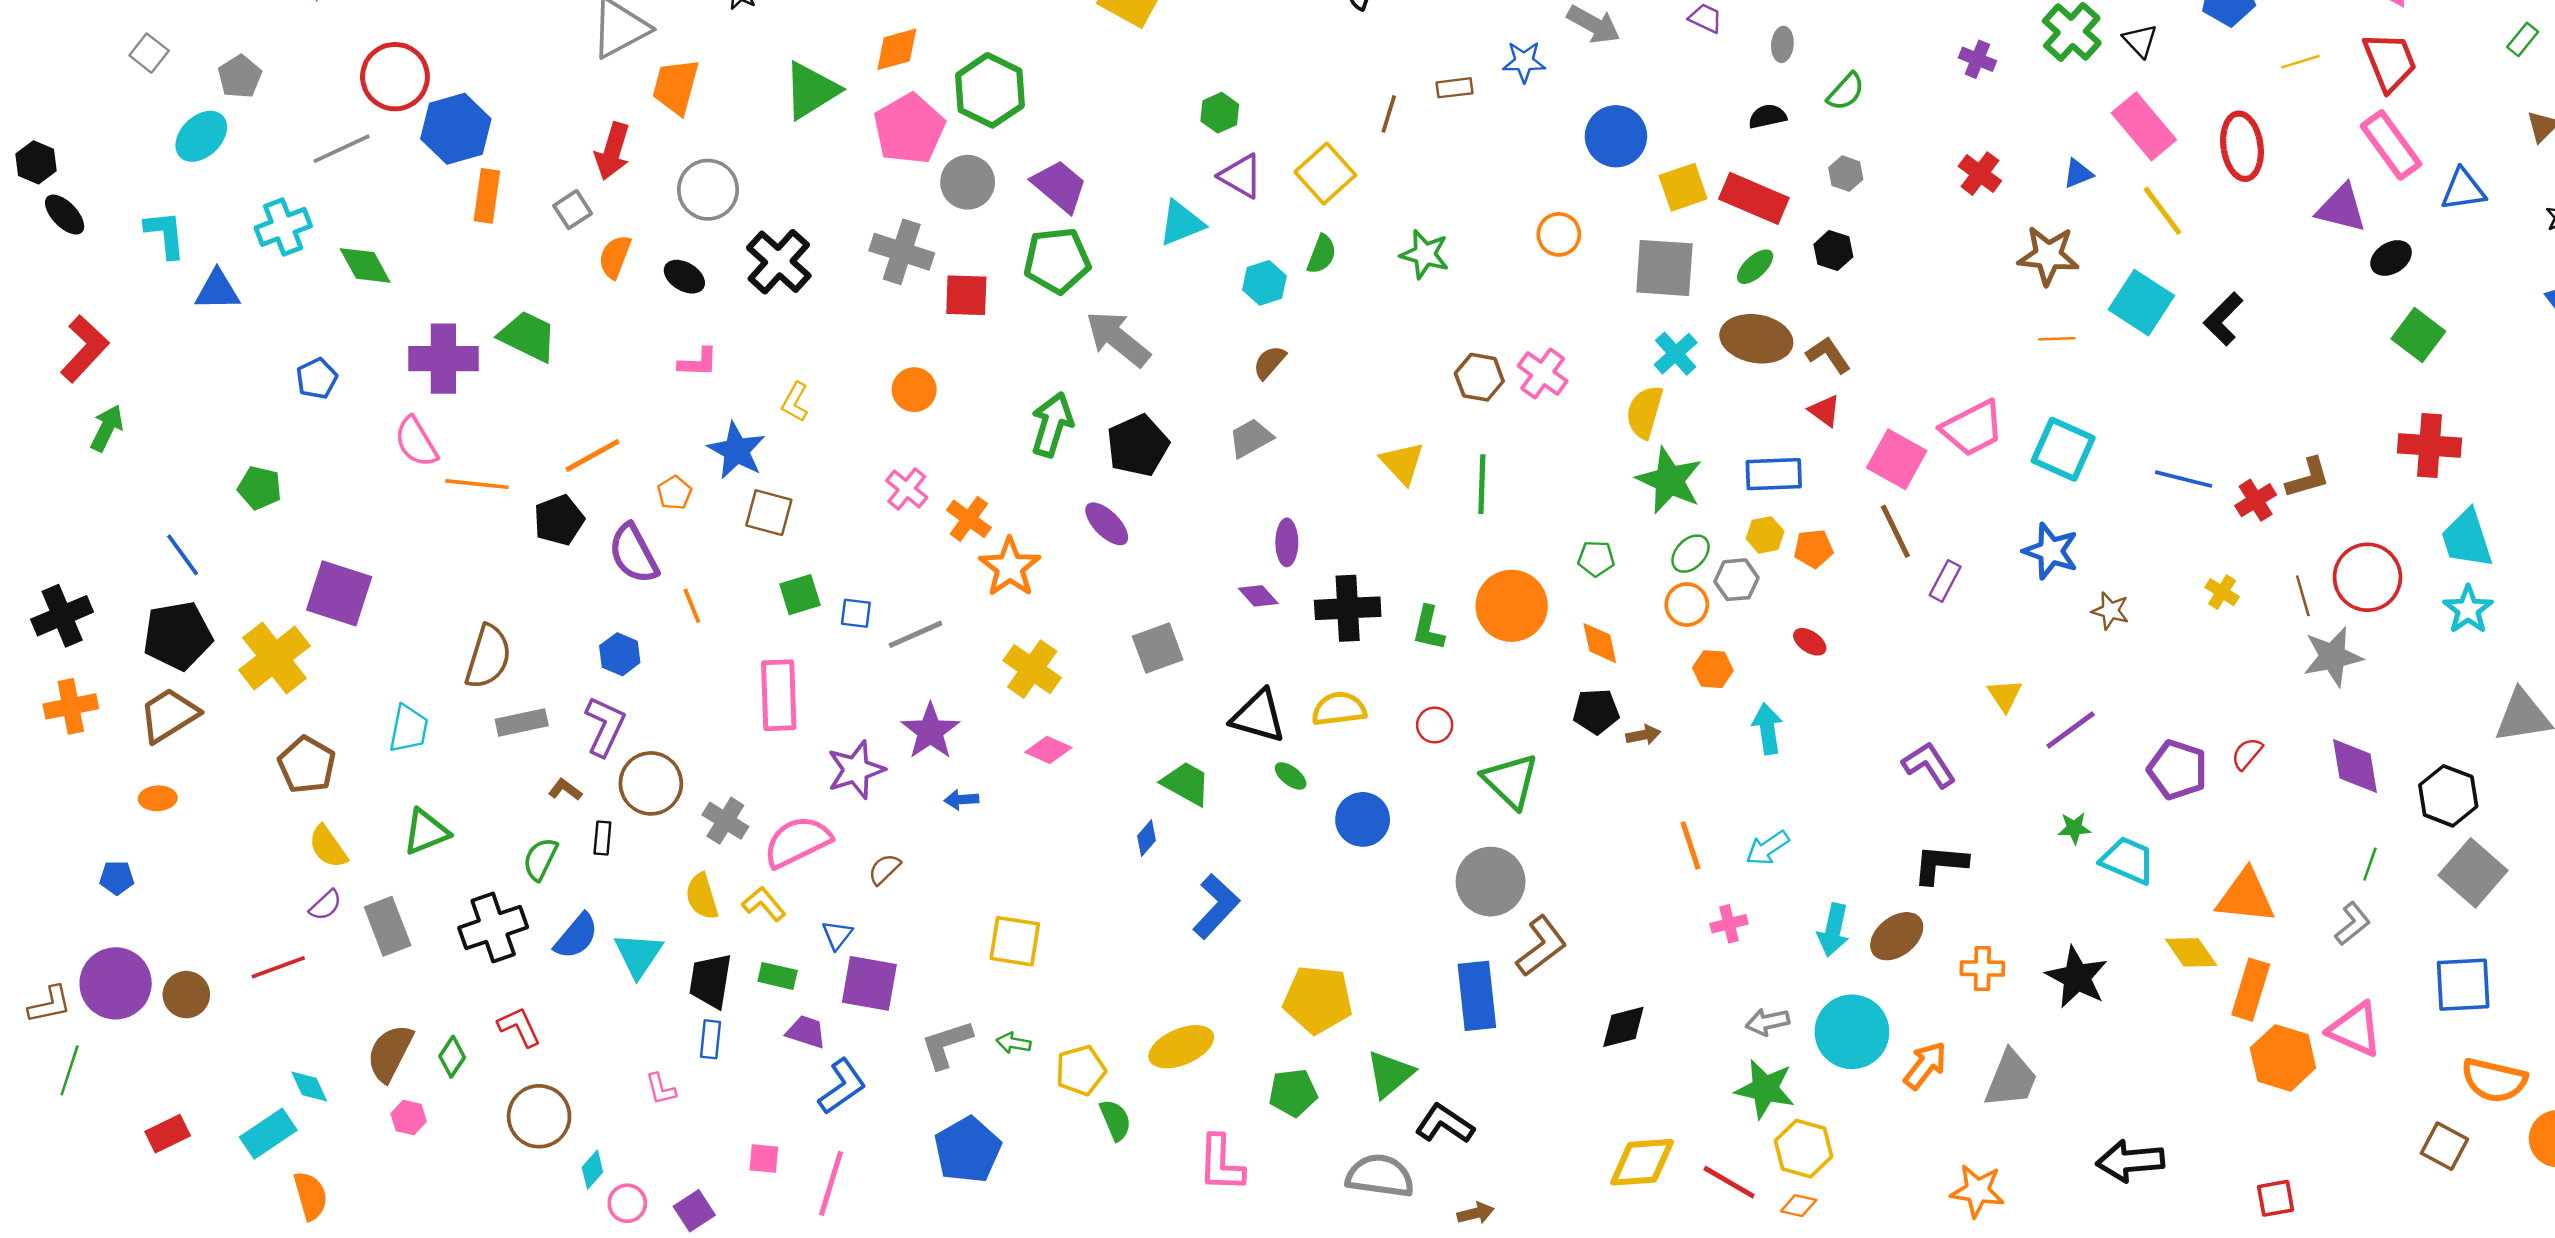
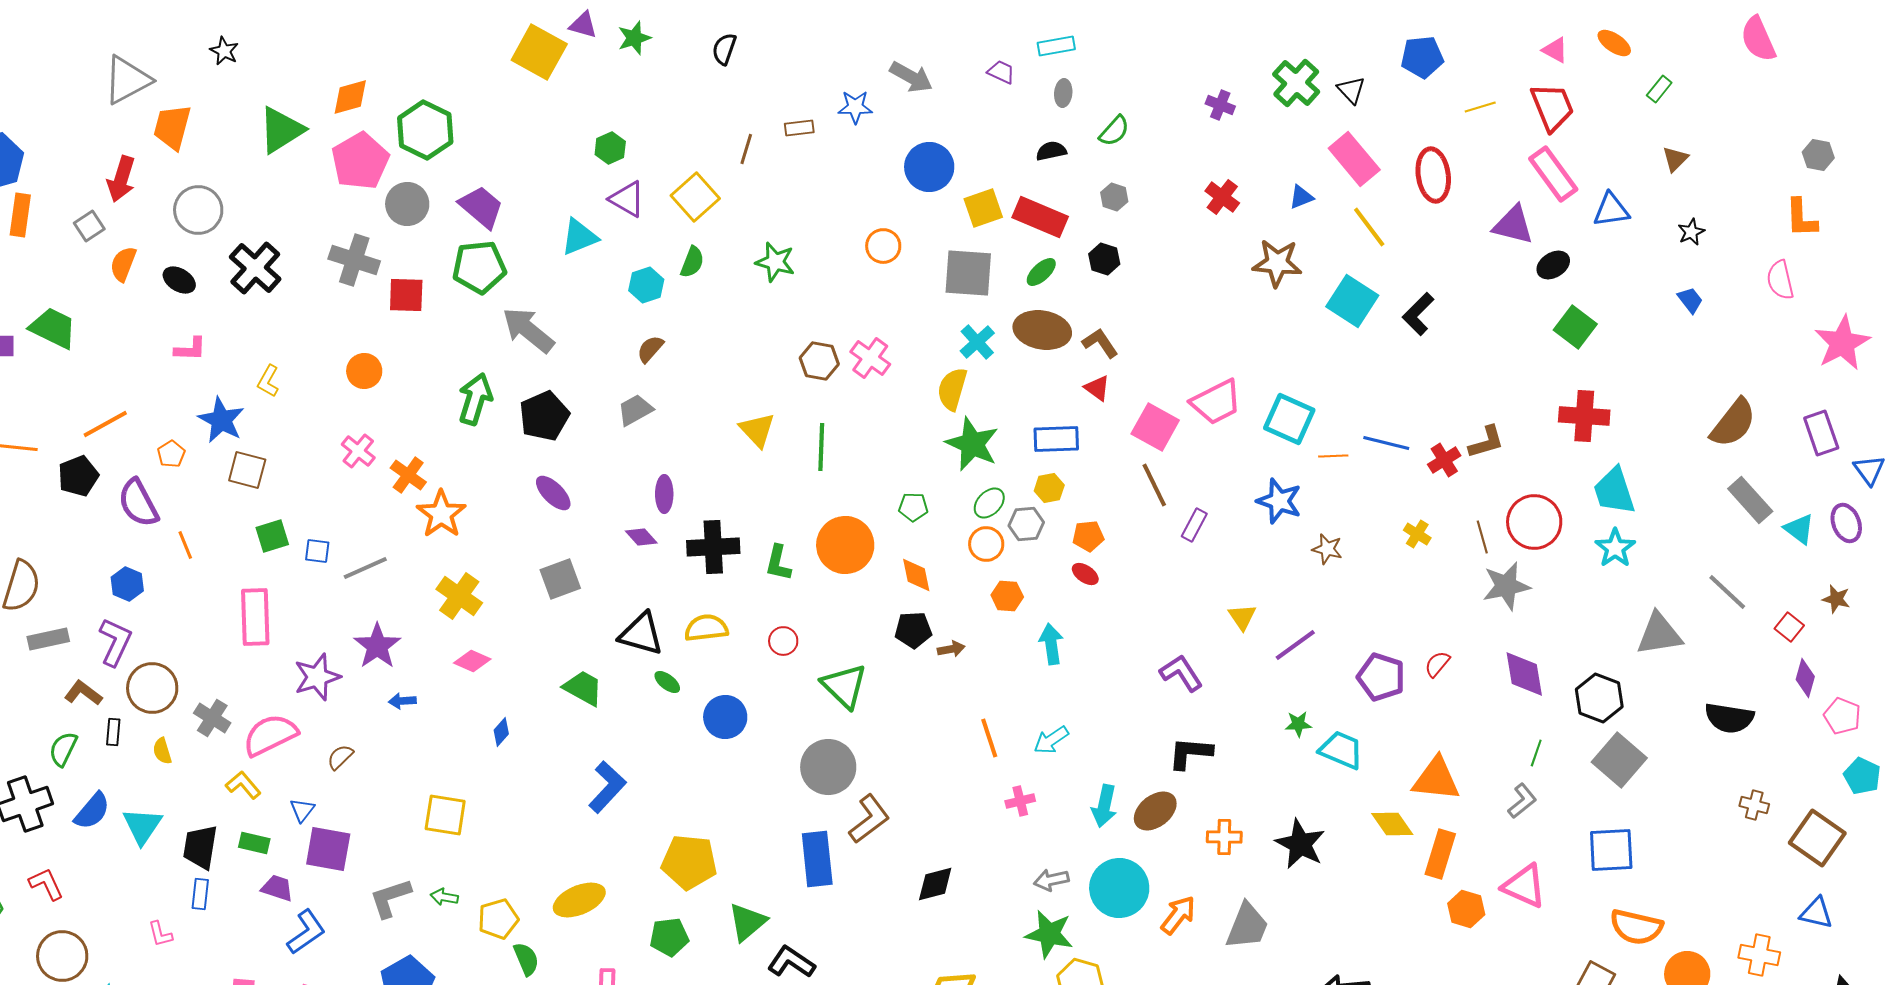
orange line: (2057, 339) -> (1333, 456), moved
purple ellipse: (1107, 524) -> (553, 493), moved
orange pentagon: (1813, 549) -> (1088, 536), moved
brown L-shape: (565, 790) -> (83, 693), size x1.4
blue diamond: (1146, 838) -> (501, 732), moved
yellow semicircle: (702, 896) -> (162, 751), moved, size x0.7
orange hexagon: (2283, 1058) -> (1466, 909), size x0.7

